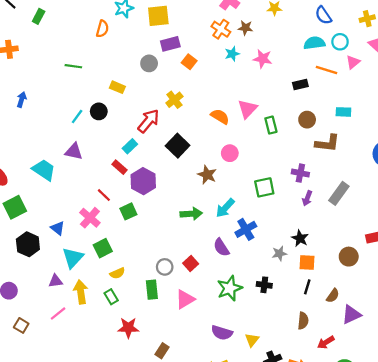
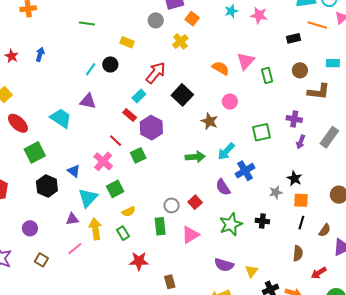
yellow cross: (174, 100) -> (180, 41), moved
brown rectangle: (162, 351) -> (170, 282), turned -48

